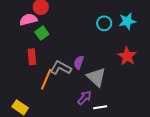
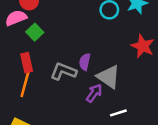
orange line: (46, 79) -> (25, 84), moved
purple arrow: (84, 98) -> (94, 93), moved

